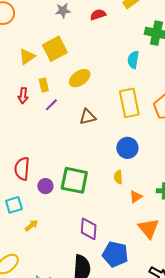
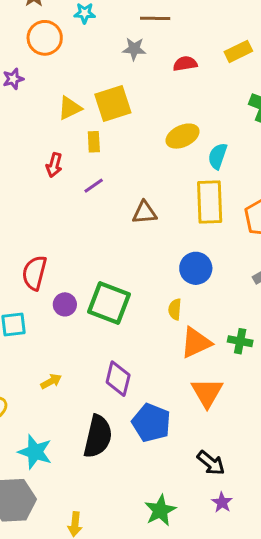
cyan semicircle: (133, 60) -> (218, 156), moved
yellow ellipse: (80, 78) -> (183, 136), moved
yellow rectangle: (44, 85) -> (94, 142), moved
orange triangle: (136, 197) -> (196, 343), size x1.6
yellow arrow: (31, 225) -> (51, 381), moved

